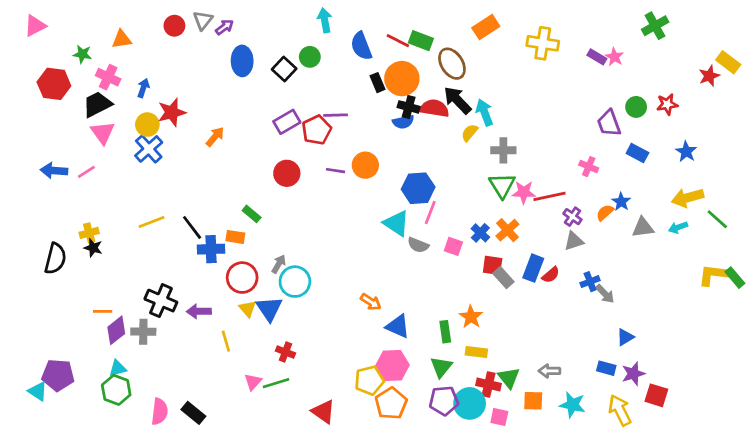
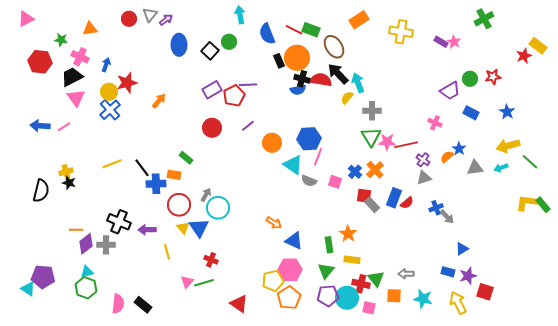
purple trapezoid: (609, 123) -> (450, 91), turned -100
orange circle: (365, 165) -> (272, 143), moved
purple line: (336, 171) -> (248, 126), turned -48

